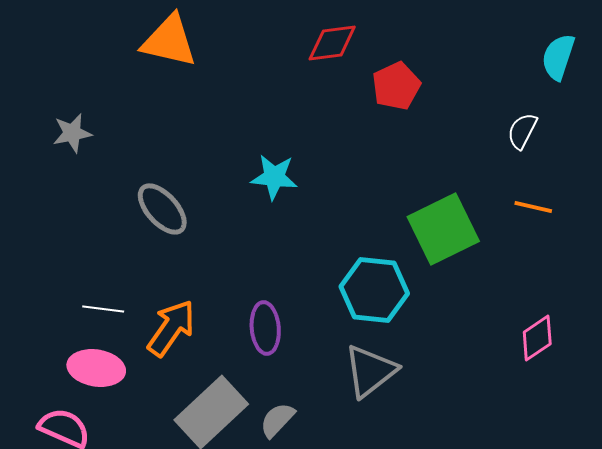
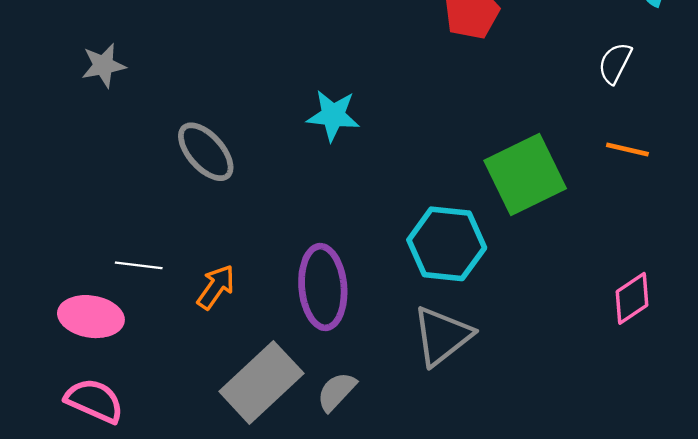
orange arrow: (171, 328) -> (216, 287), size x0.7
purple ellipse: (265, 328) -> (323, 287), size x1.4
pink ellipse: (96, 368) -> (91, 317), moved

